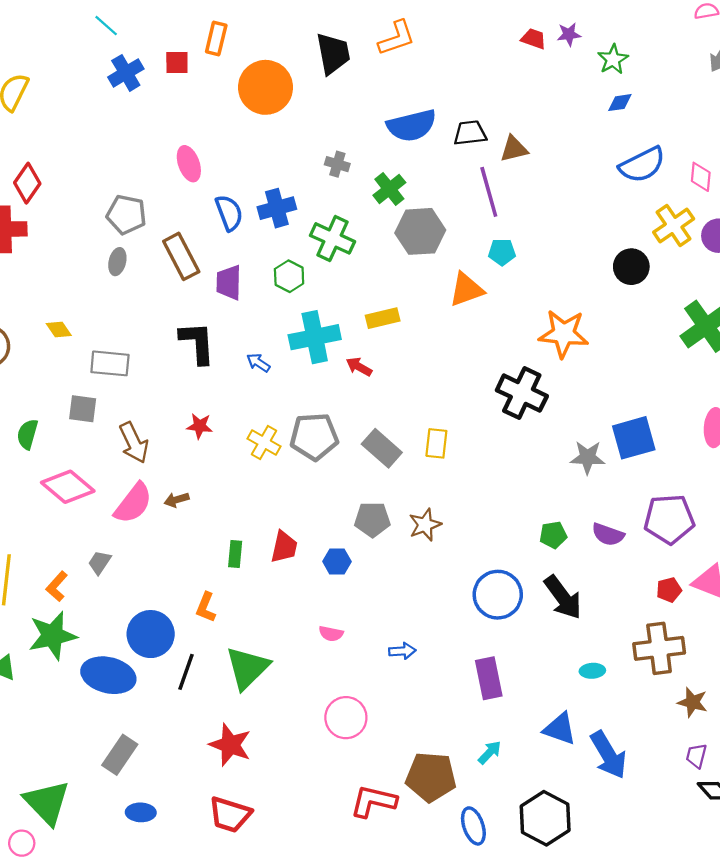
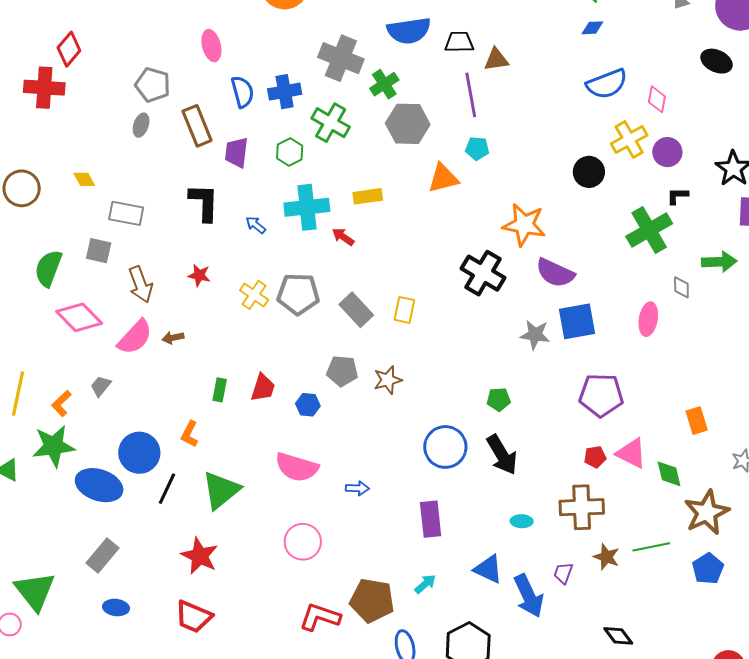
gray cross: (337, 164) -> (341, 58), size x2.0
green semicircle: (27, 434) -> (48, 268), size x1.4
purple semicircle: (608, 534) -> (555, 273), moved, size x1.4
pink semicircle: (331, 634) -> (297, 467), size x2.0
purple trapezoid: (696, 756) -> (563, 573), moved

